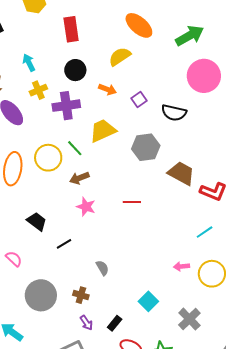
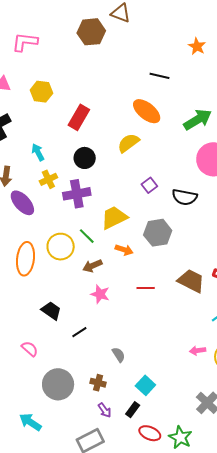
red rectangle: (71, 29) -> (79, 117), turned 40
orange arrow: (107, 89) -> (124, 250), moved
brown trapezoid: (181, 173) -> (191, 281), moved
cyan square: (148, 301) -> (145, 385), moved

